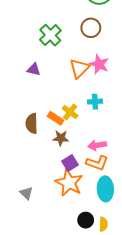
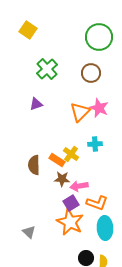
green cross: (50, 35) -> (47, 69), moved
purple triangle: (34, 69) -> (36, 104), moved, turned -32
pink arrow: (97, 145) -> (79, 186), moved

